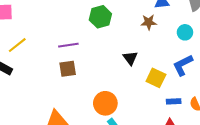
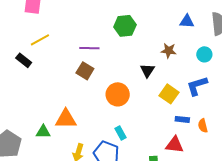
brown star: (149, 22) -> (169, 51), moved
brown square: (68, 69) -> (85, 71), turned 30
orange circle: (105, 103) -> (118, 94), moved

